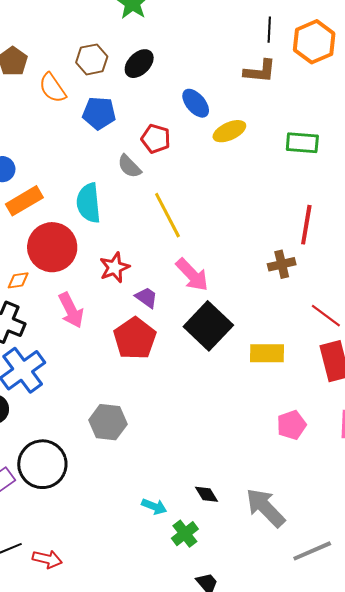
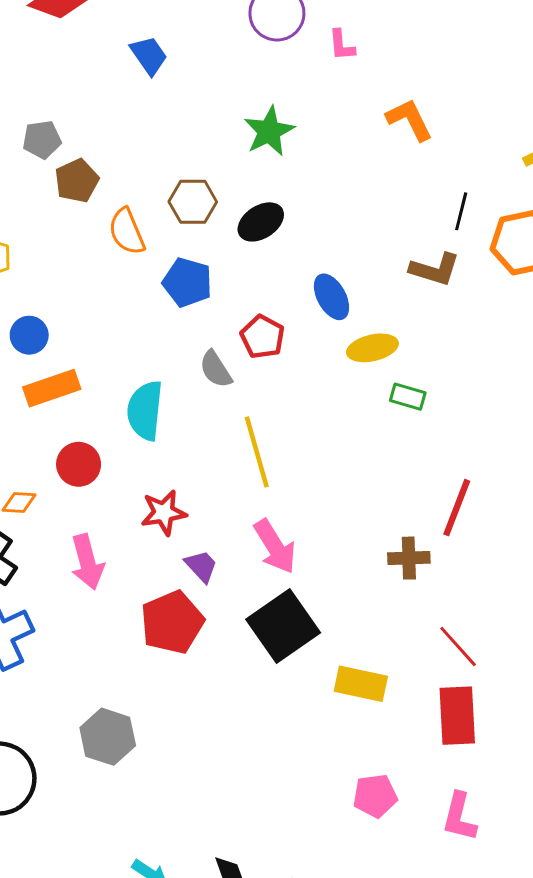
green rectangle: (302, 143) -> (408, 397), moved, size x0.7
red circle: (52, 247) -> (79, 464), size x0.6

